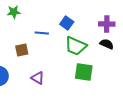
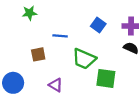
blue square: (67, 23) -> (98, 25), moved
green trapezoid: (76, 46) -> (84, 59), moved

